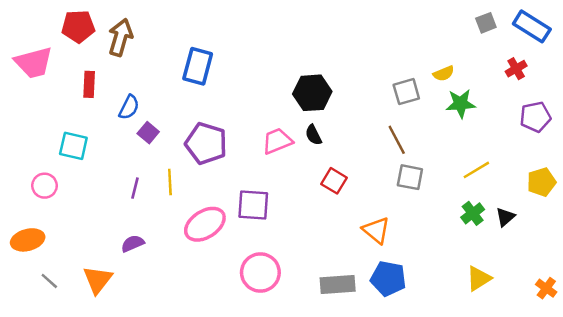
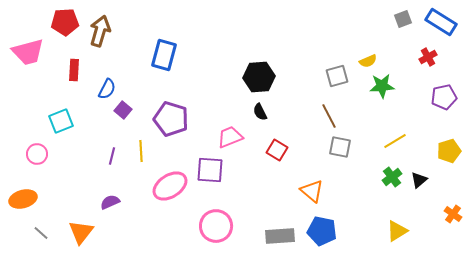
pink trapezoid: (277, 141) -> (230, 137), moved
cyan square: (73, 146) -> (61, 121), turned -35
orange cross: (546, 288) -> (453, 214), moved

